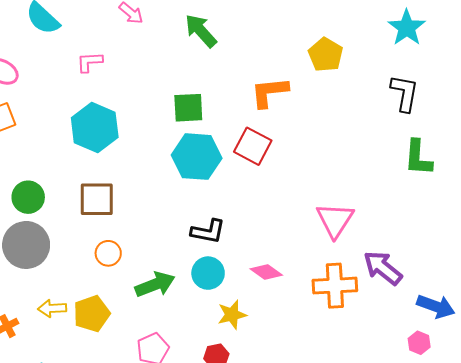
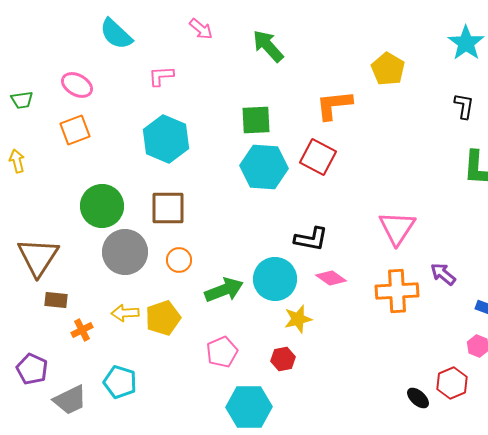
black L-shape: (405, 93) -> (464, 106), size x0.7
green circle: (28, 197) -> (102, 206), size x1.4
black L-shape: (208, 231) -> (311, 239), moved
gray circle: (26, 245) -> (125, 252), moved
purple arrow: (383, 268) -> (443, 274), size x0.7
cyan circle: (208, 273) -> (275, 279), size x1.4

